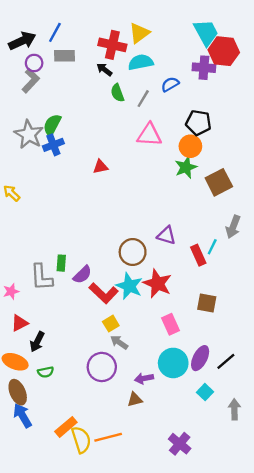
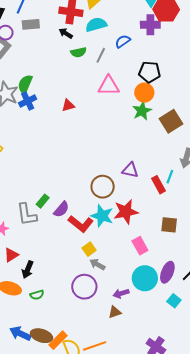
green semicircle: (117, 93) -> (78, 52), turned -77
red triangle: (100, 167) -> (68, 105), moved
green rectangle: (61, 263) -> (43, 201), turned 40
red star: (157, 283) -> (126, 212), turned -30
brown ellipse: (18, 392) -> (42, 336), moved, turned -45
blue arrow: (22, 416) -> (20, 334), turned -30

